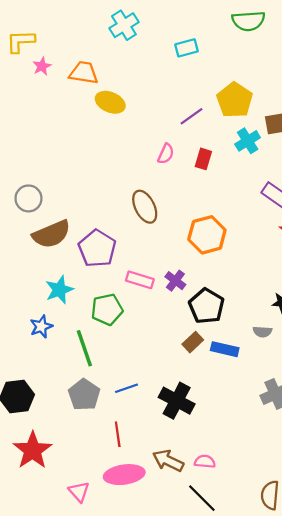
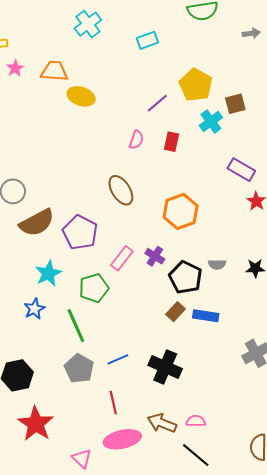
pink rectangle: (140, 280) -> (122, 258), turned -65
gray semicircle: (262, 332) -> (217, 264), moved

